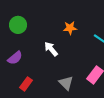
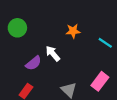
purple semicircle: (15, 58) -> (33, 63), moved

